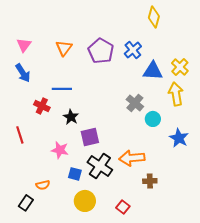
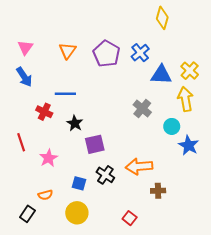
cyan circle: (153, 119) -> (172, 126), moved
pink star: (60, 150) -> (48, 158), moved, turned 30
black cross: (100, 166) -> (105, 175), size x0.7
yellow circle: (85, 201) -> (77, 213), moved

